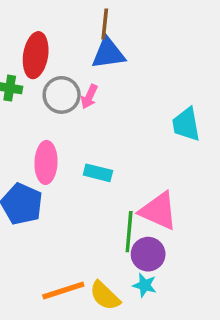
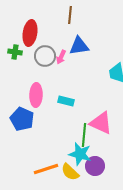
blue triangle: (108, 53) -> (79, 46), moved
purple circle: (148, 254) -> (95, 166), moved
cyan star: (145, 285) -> (80, 154), moved, size x1.6

